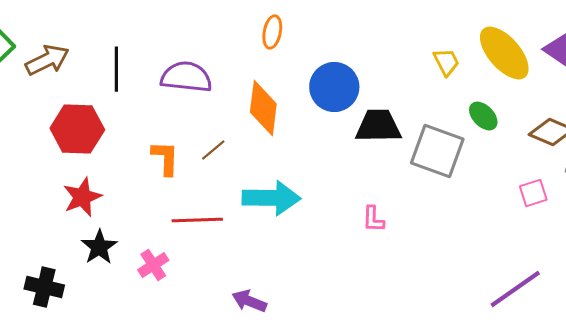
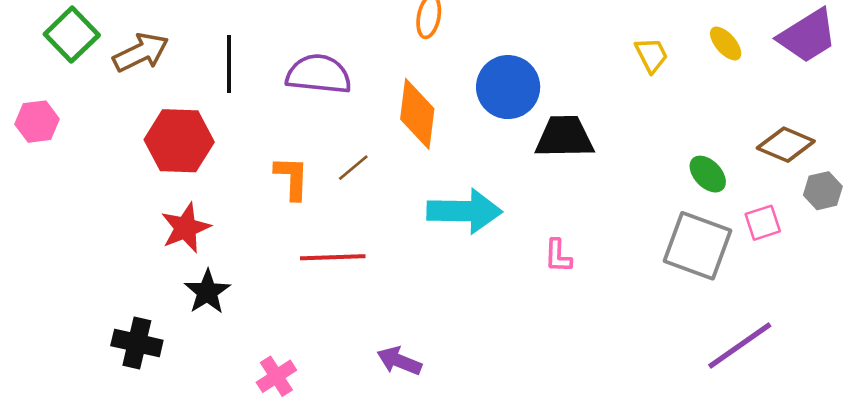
yellow ellipse: (504, 53) -> (726, 44), size x0.5
green ellipse: (483, 116) -> (708, 174), moved
gray square: (437, 151) -> (697, 246), moved
cyan arrow: (271, 198) -> (465, 211), moved
pink cross: (153, 265) -> (276, 376), moved

